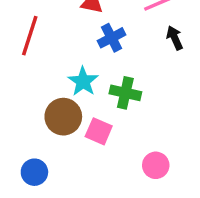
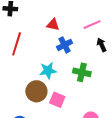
cyan star: (83, 81) -> (48, 71), turned 30
green cross: (125, 93) -> (82, 72), moved

